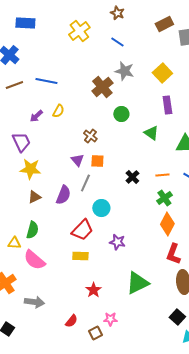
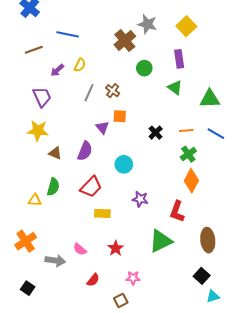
brown line: (14, 85) -> (34, 50), moved
purple rectangle: (167, 105) -> (179, 59), moved
purple triangle: (77, 160) -> (102, 127), moved
yellow star: (30, 169) -> (38, 131), moved
gray line: (85, 183) -> (89, 93), moved
brown triangle: (34, 197) -> (55, 153), turned 48
red trapezoid: (82, 230) -> (91, 187), moved
red L-shape: (173, 254) -> (177, 211), moved
pink semicircle: (34, 260) -> (80, 249), moved, size x0.6
brown square: (95, 333) -> (121, 300), moved

